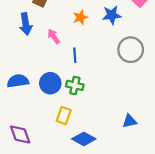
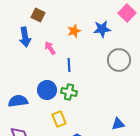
blue semicircle: (18, 81) -> (18, 101), moved
yellow rectangle: (64, 116) -> (59, 119), turned -42

